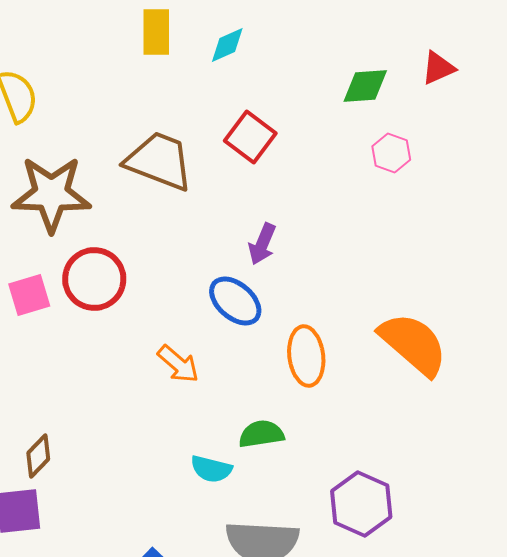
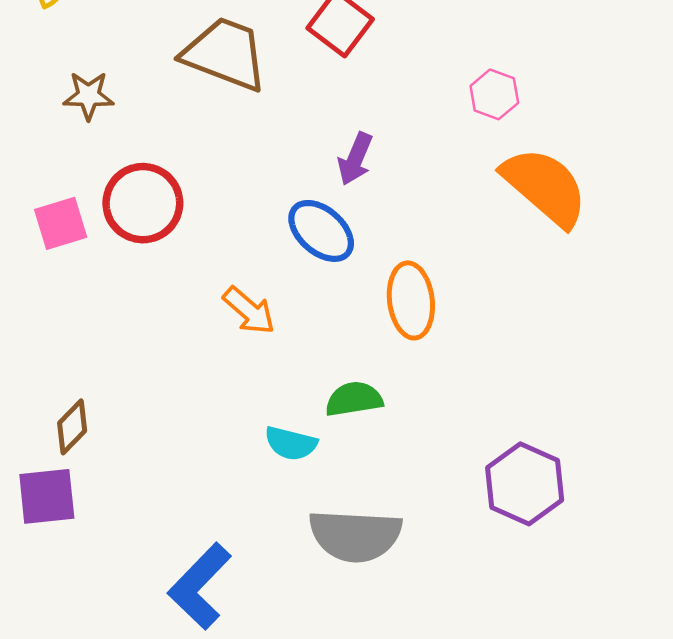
pink hexagon: (391, 153) -> (494, 94), moved
brown star: (51, 194) -> (88, 96), size x0.5
orange semicircle: (413, 344) -> (545, 187), moved
purple hexagon: (361, 504) -> (525, 484), moved

